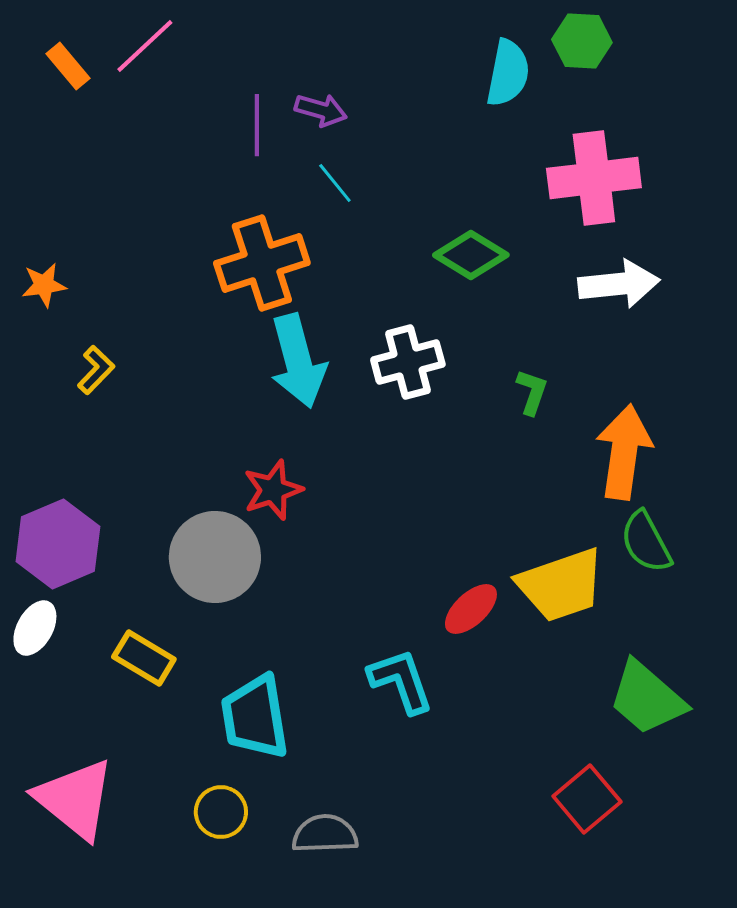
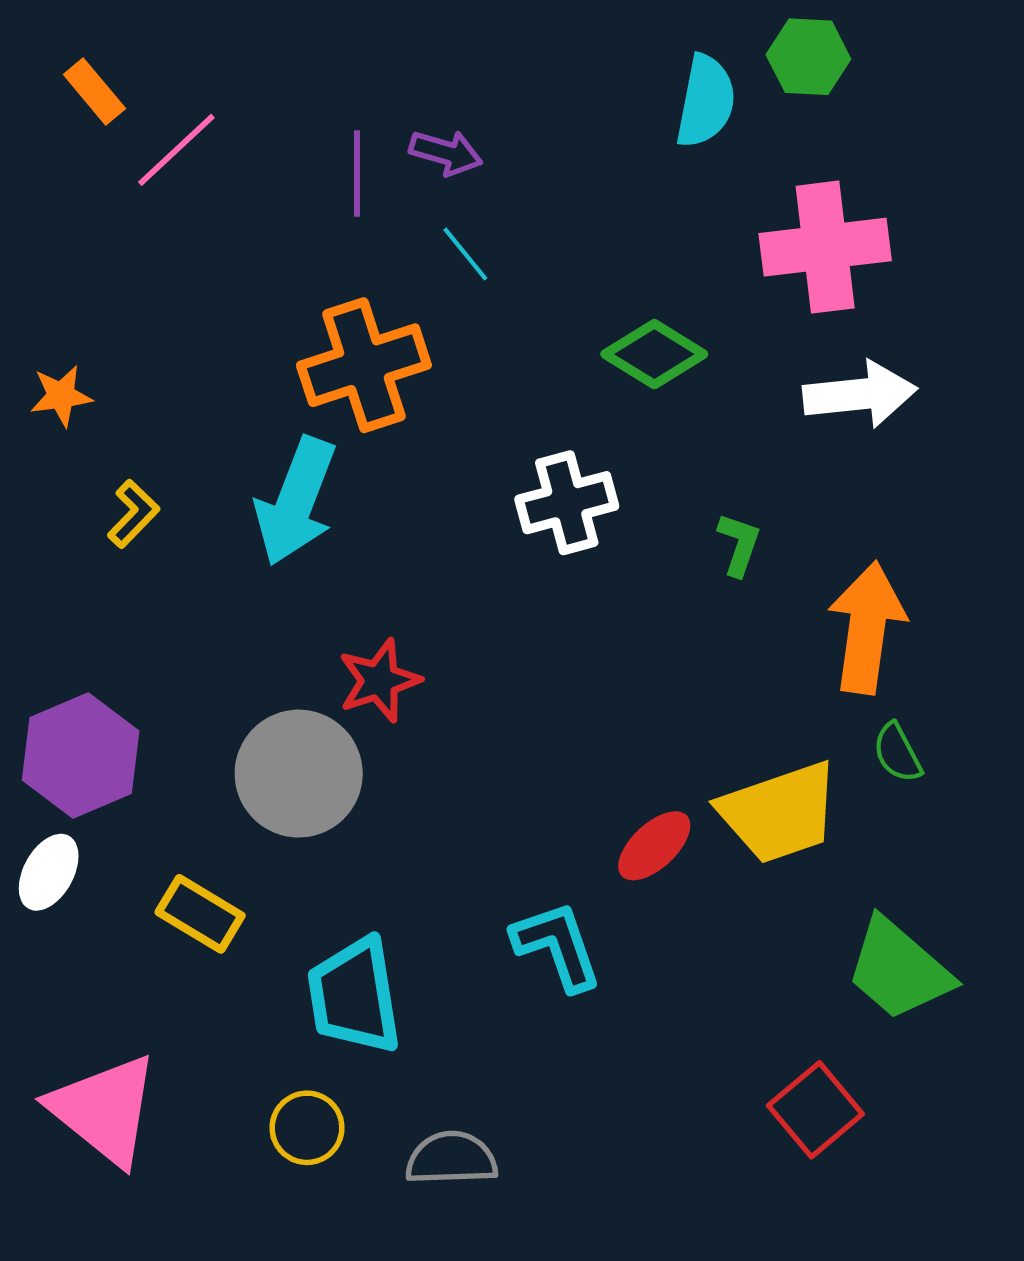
pink line: (145, 46) -> (176, 150), moved
cyan arrow: (298, 361) -> (296, 501), moved, turned 36
green semicircle: (646, 542) -> (897, 753), size x0.7

